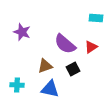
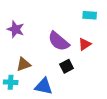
brown triangle: (45, 66) -> (24, 64), moved

